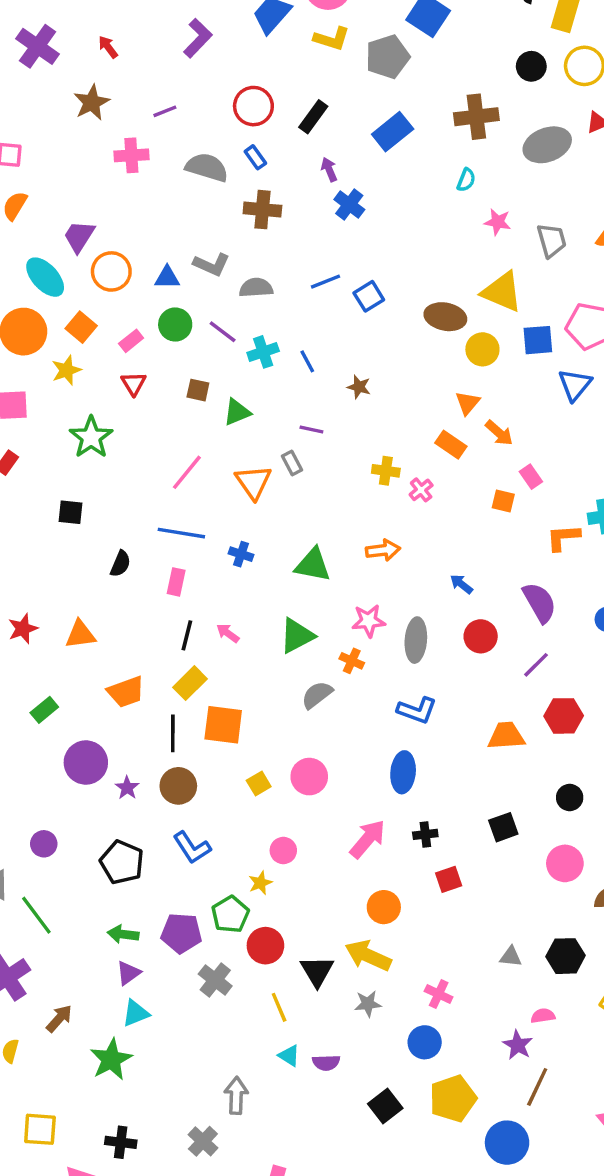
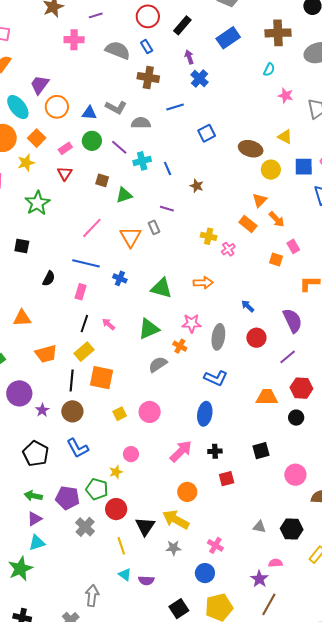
blue line: (326, 282) -> (175, 107), moved
yellow triangle: (502, 292) -> (285, 137), size x0.6
black circle: (570, 798) -> (296, 418), moved
green pentagon: (230, 914) -> (97, 489), turned -30

